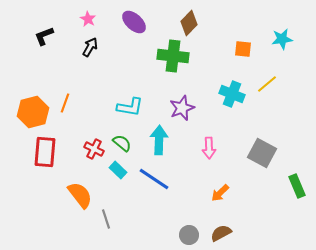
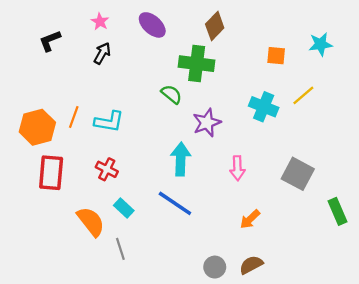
cyan L-shape: (130, 107) -> (109, 122), moved
green semicircle: (122, 143) -> (172, 94), moved
cyan rectangle: (118, 170) -> (124, 208), moved

